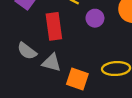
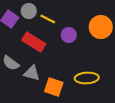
red rectangle: (54, 26) -> (34, 42), turned -50

